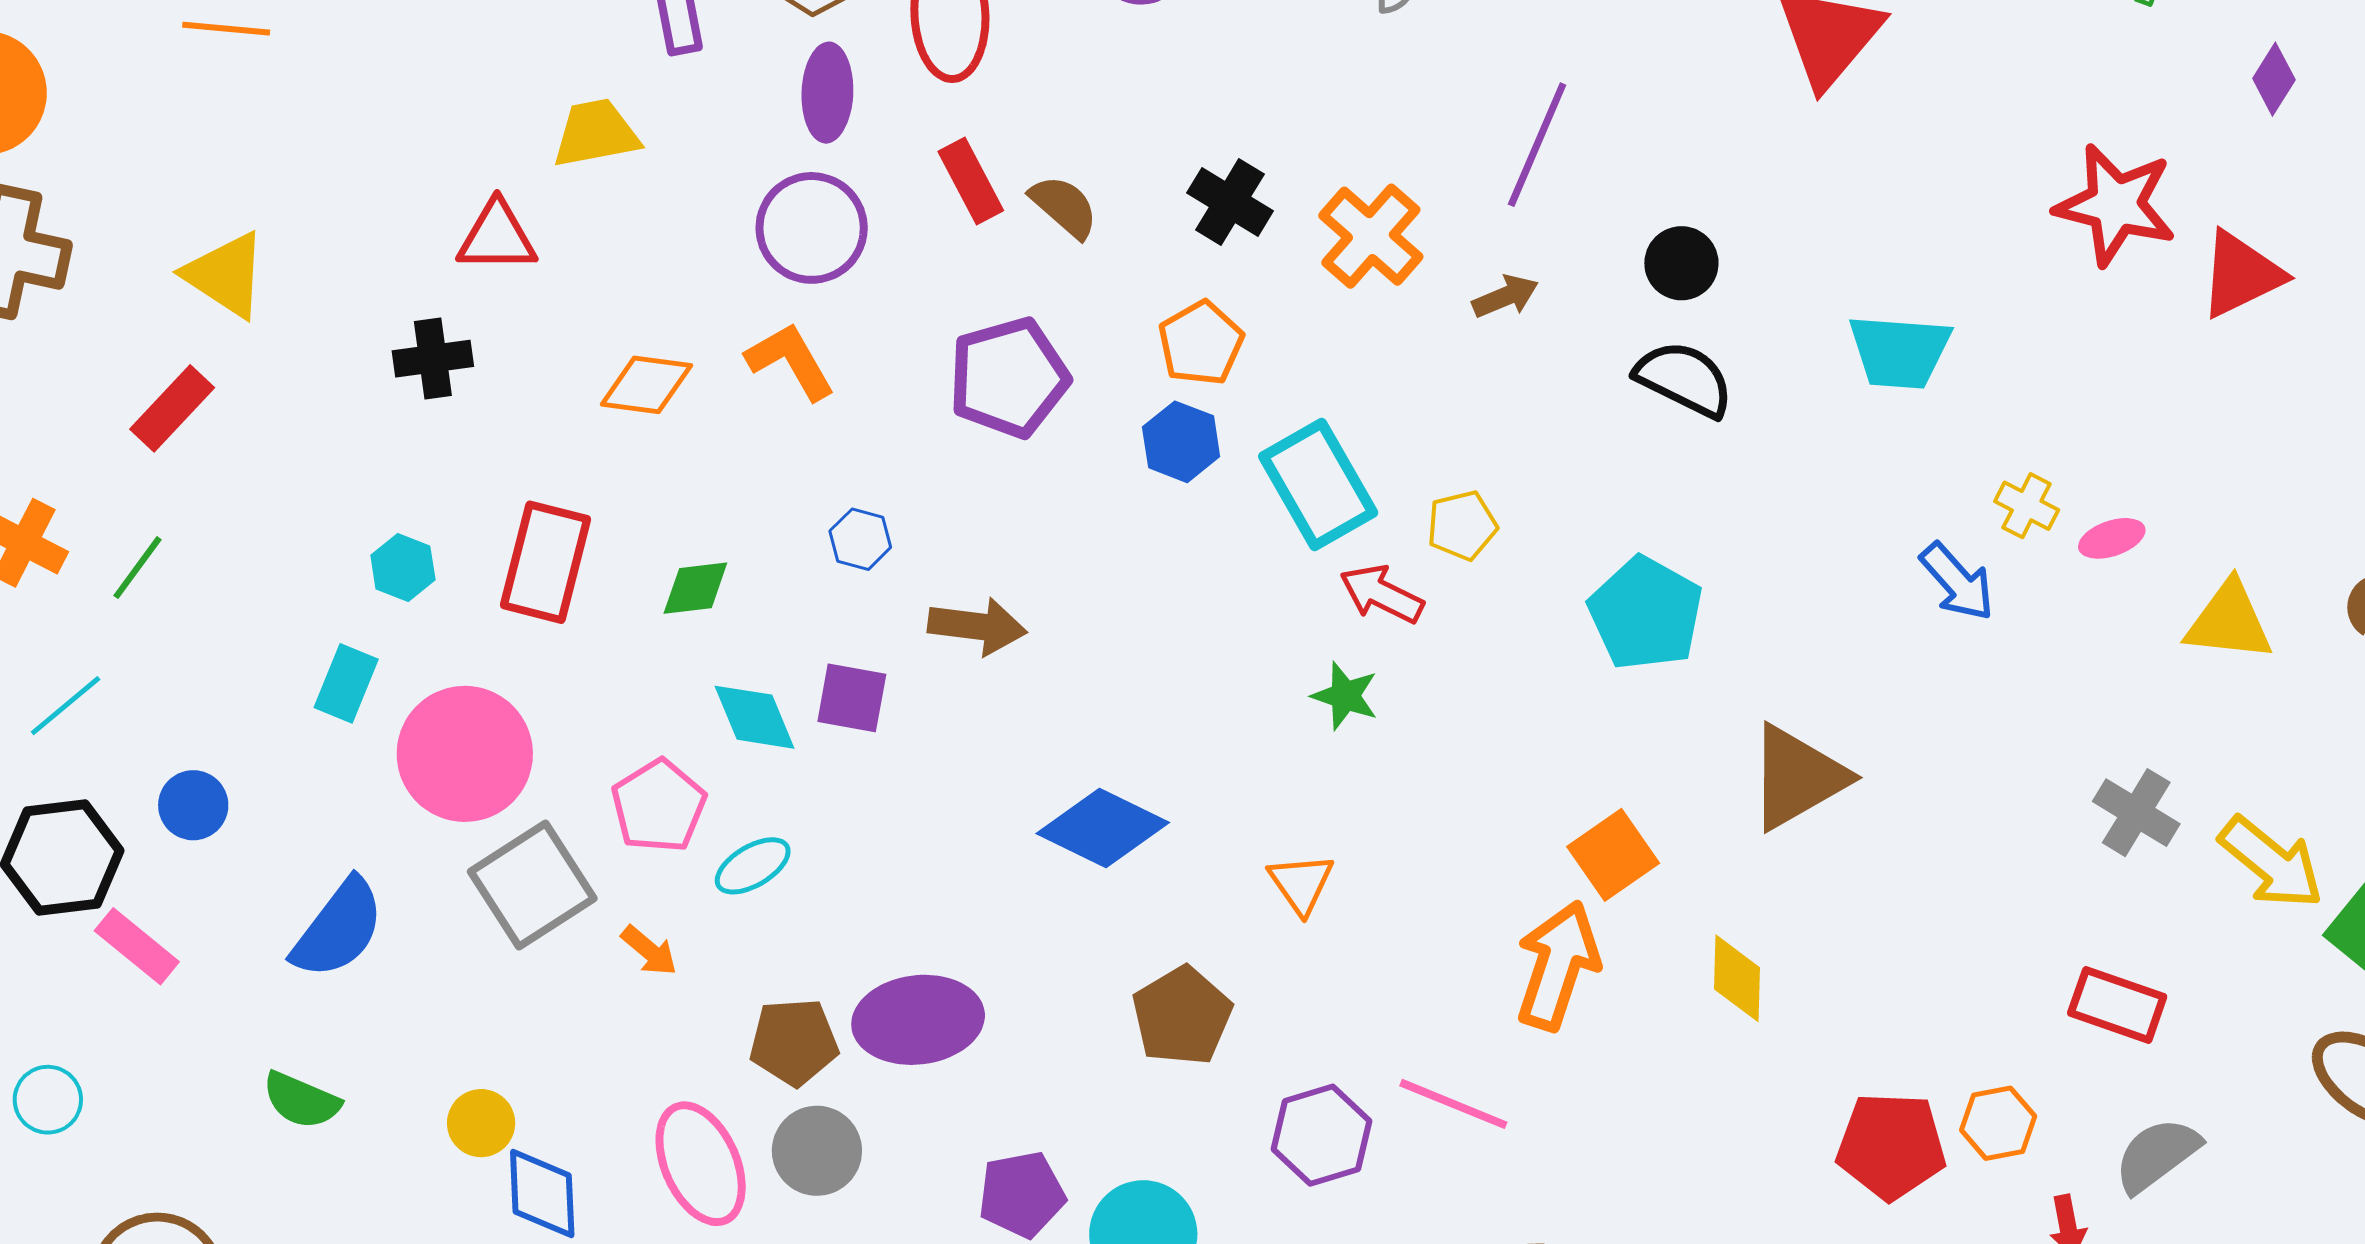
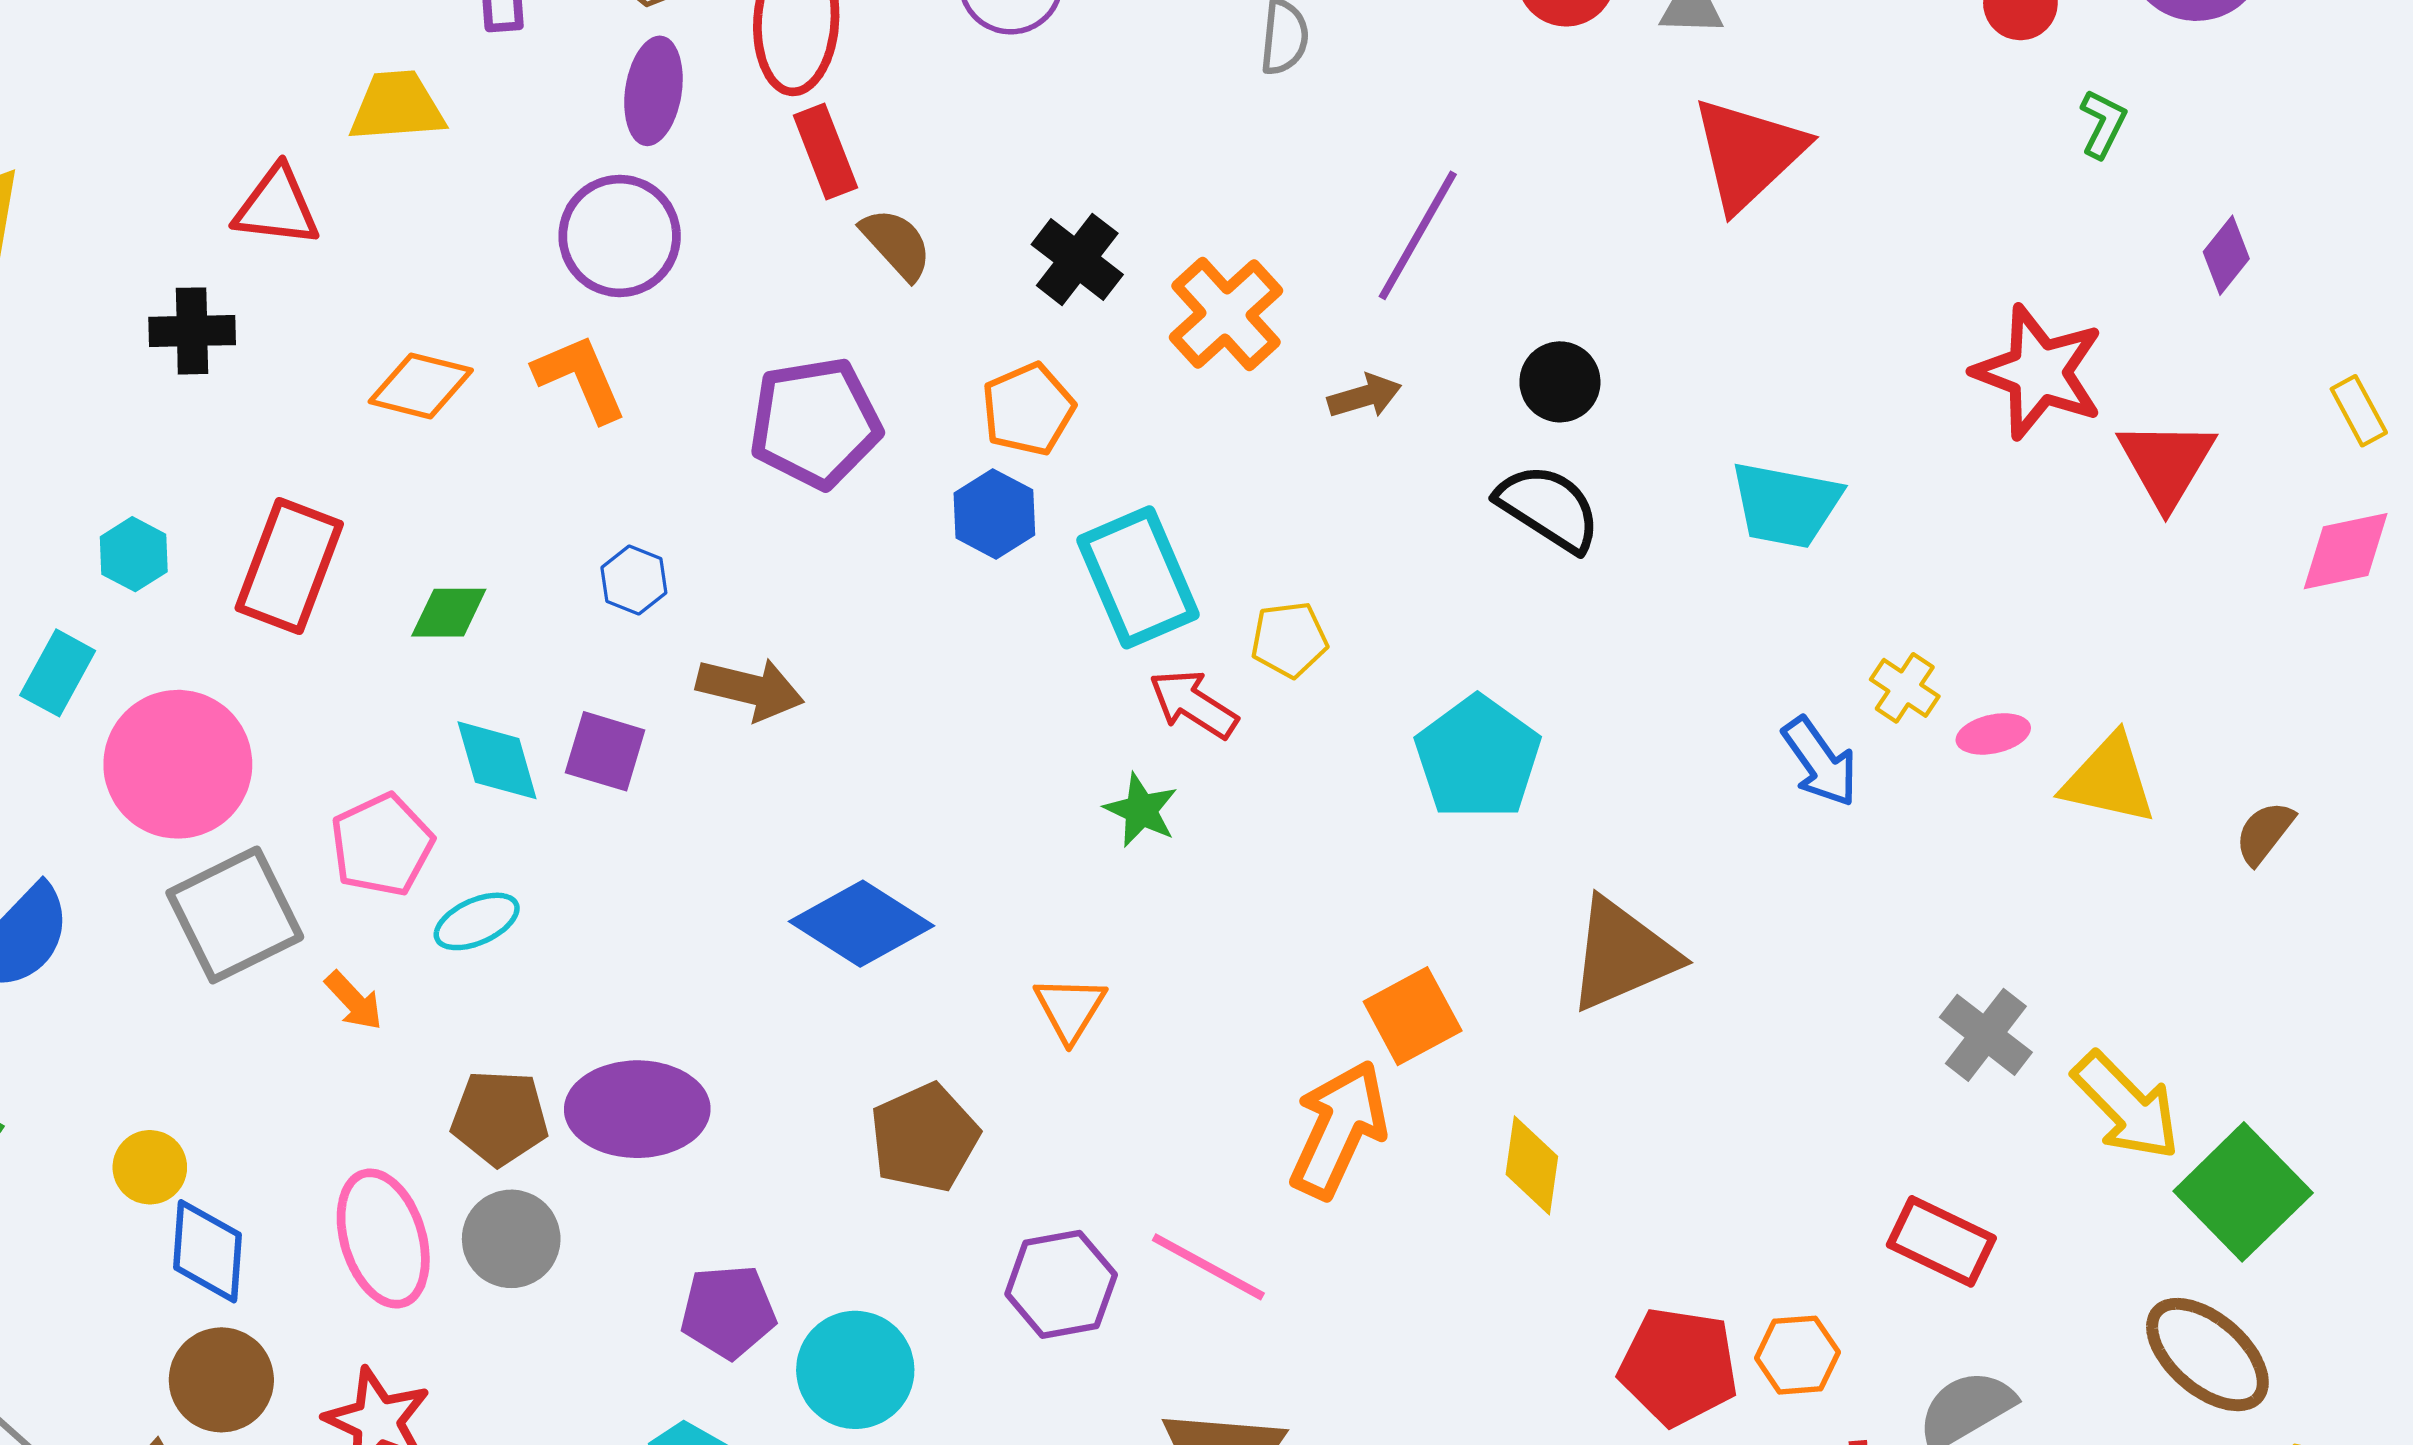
red rectangle: (971, 181) -> (825, 151), moved
red triangle: (2241, 274) -> (2166, 463), turned -40
yellow triangle: (2229, 621) -> (2109, 779), moved

